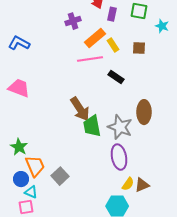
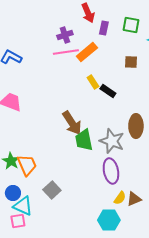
yellow rectangle: (113, 45) -> (93, 82), moved
pink line: (90, 59) -> (66, 52), moved
orange trapezoid: (35, 166) -> (27, 165), moved
cyan triangle: (31, 192) -> (23, 206), size x1.5

